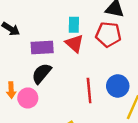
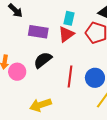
red triangle: (74, 43) -> (66, 34), turned 30
black semicircle: (42, 73) -> (43, 60), moved

